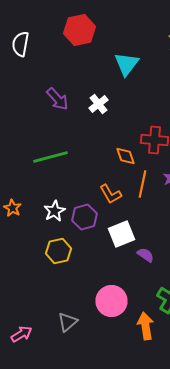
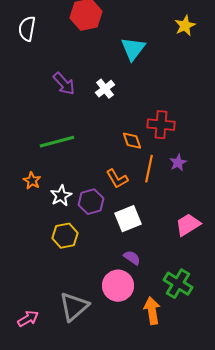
orange star: (12, 208) -> (32, 181), moved
purple semicircle: (146, 255) -> (132, 258), moved
gray triangle: (68, 322) -> (74, 307), size x1.5

